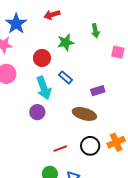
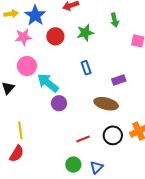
red circle: (42, 58) -> (55, 36), moved
blue rectangle: (65, 77) -> (86, 68), turned 32
cyan arrow: (44, 88) -> (48, 83), moved, turned 150

